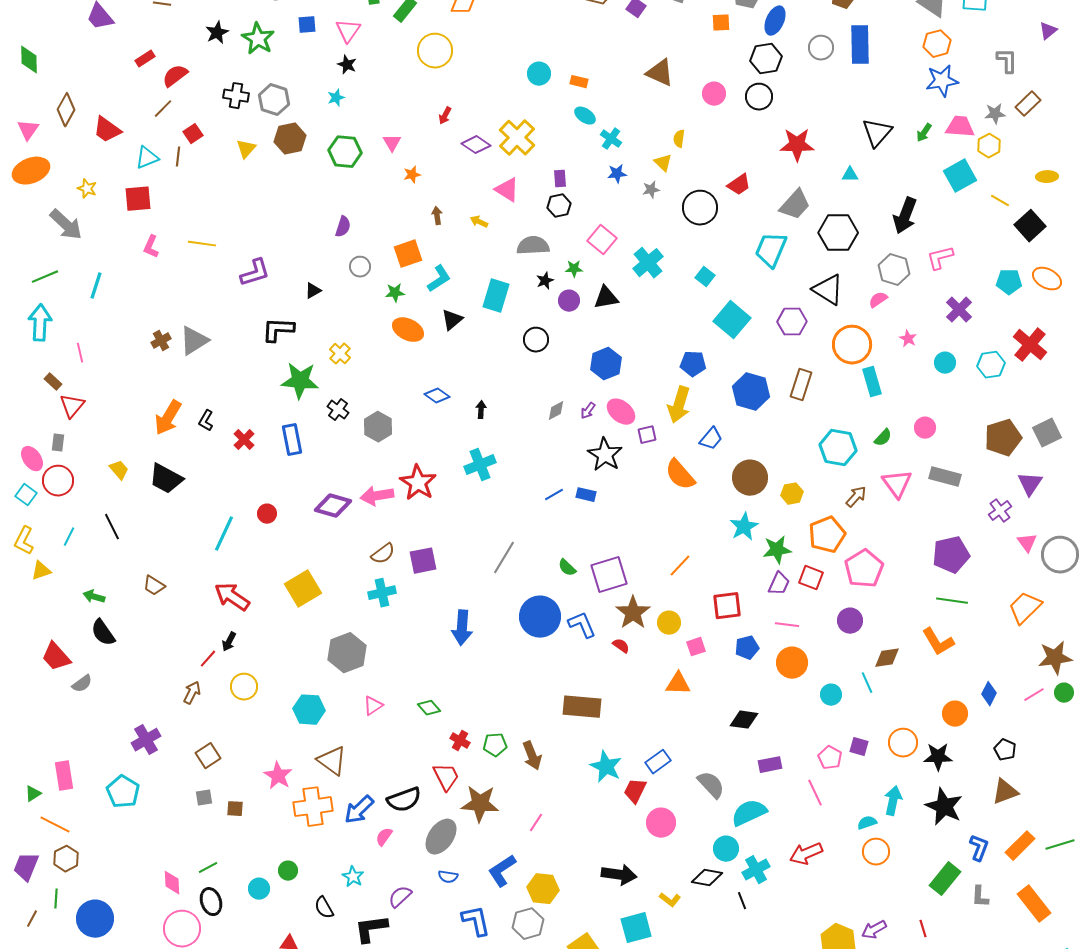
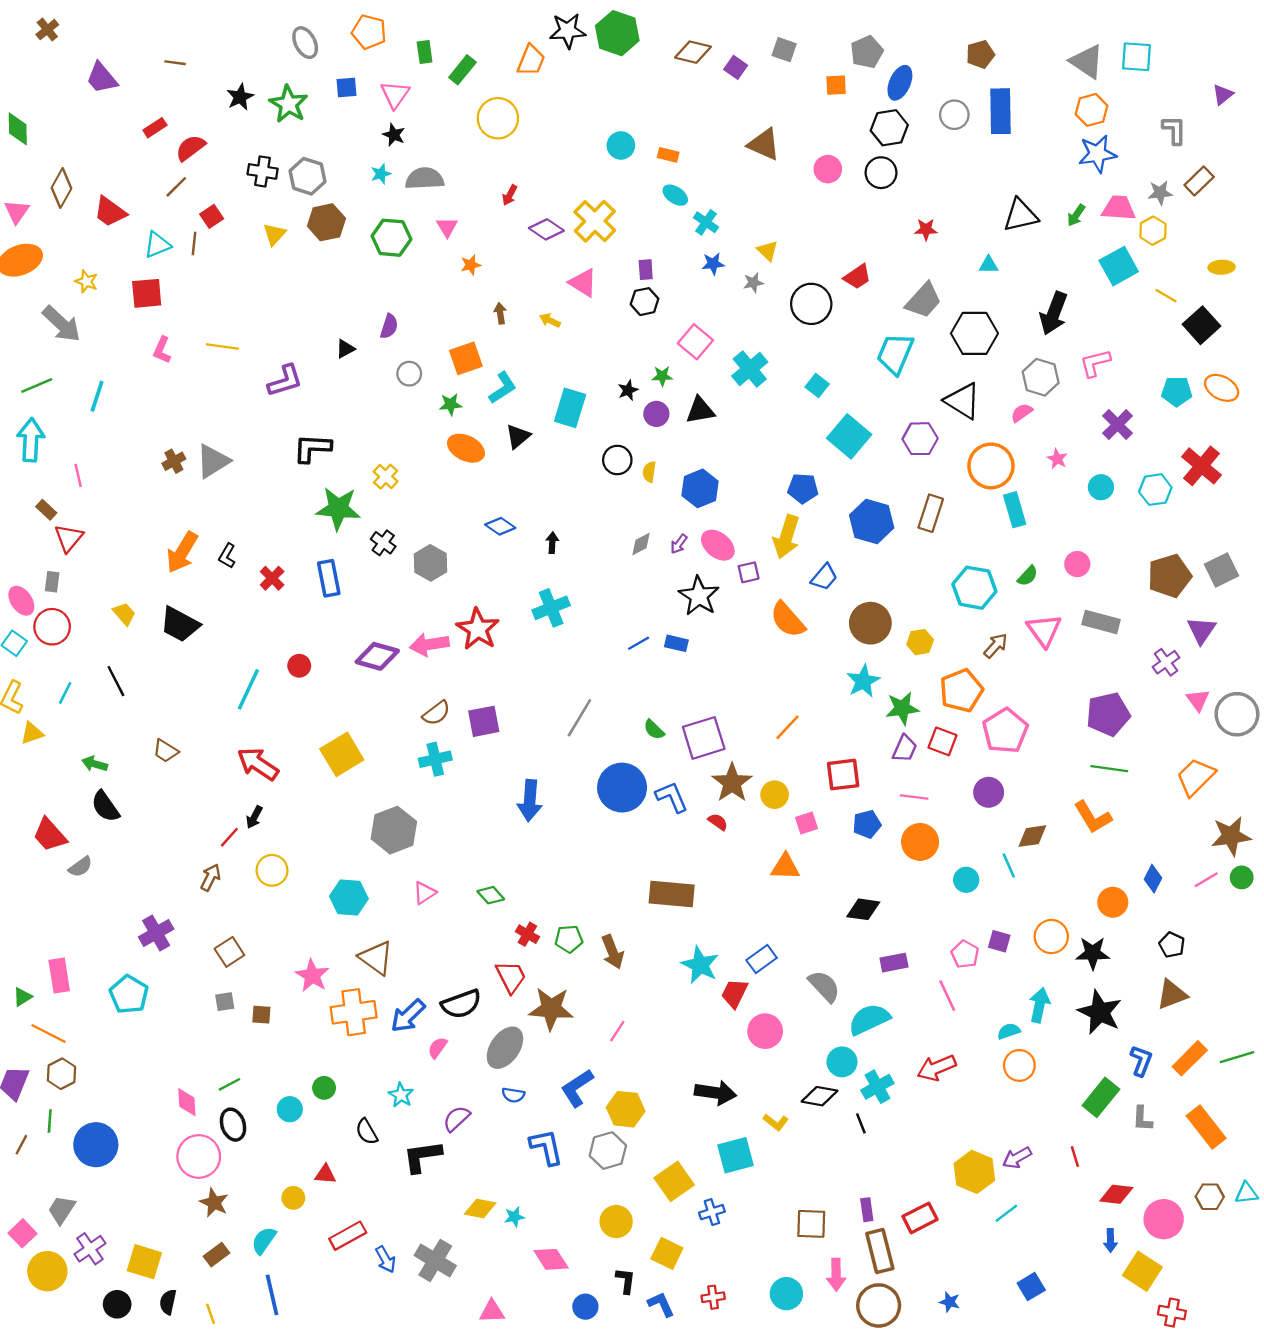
black triangle: (877, 133) -> (1021, 215), turned 36
yellow semicircle: (679, 139) -> (649, 472), moved
red star: (797, 145) -> (926, 229), size x0.6
gray semicircle: (533, 246) -> (425, 179), moved
black triangle: (313, 291) -> (345, 349), moved

